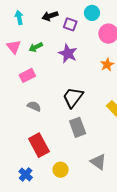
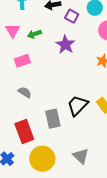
black trapezoid: (73, 97) -> (78, 105), moved
gray rectangle: (78, 127) -> (53, 119), moved
yellow circle: (61, 170) -> (42, 159), size x1.6

